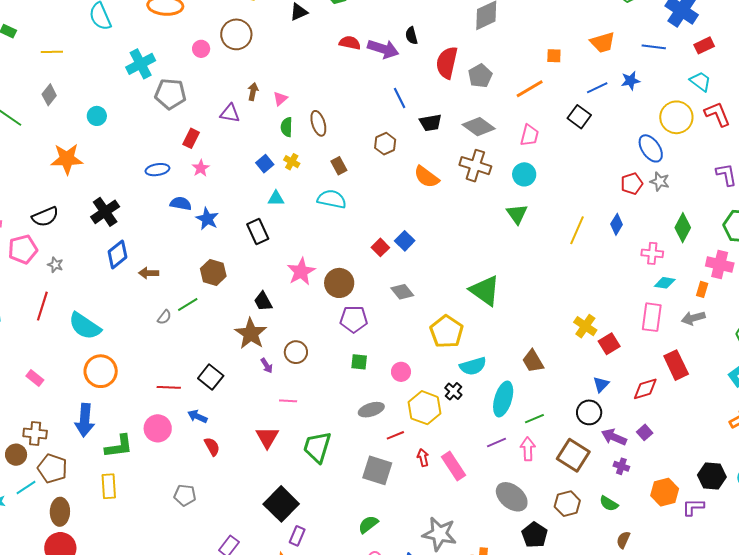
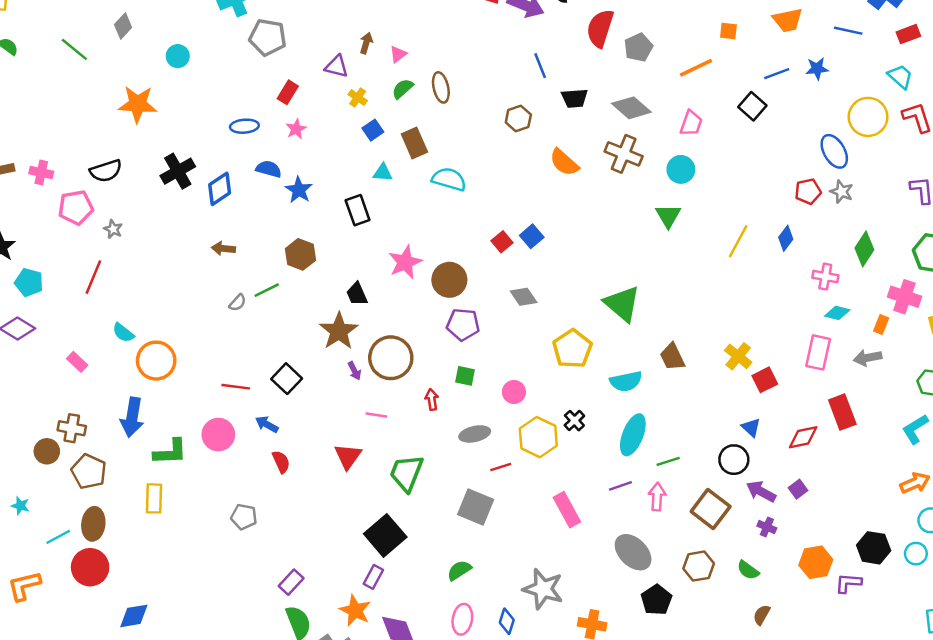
green semicircle: (287, 127) -> (403, 89), turned 42
yellow cross: (292, 162) -> (358, 97), moved
brown rectangle: (339, 166) -> (414, 143), moved, size x1.4
blue diamond: (118, 254) -> (220, 189), moved
cyan semicircle: (85, 326) -> (123, 333), moved, size x0.6
brown circle: (296, 352) -> (391, 358), size x1.6
brown trapezoid: (533, 361) -> (672, 357), moved
cyan semicircle: (473, 366) -> (626, 381), moved
blue triangle: (601, 384) -> (751, 427), turned -36
red arrow: (423, 458) -> (432, 400), moved
cyan line: (26, 488) -> (58, 537), moved
black square: (281, 504) -> (385, 535), moved

